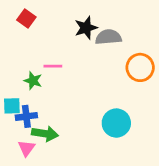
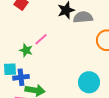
pink line: (53, 66) -> (41, 39), turned -40

